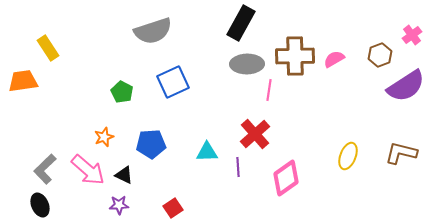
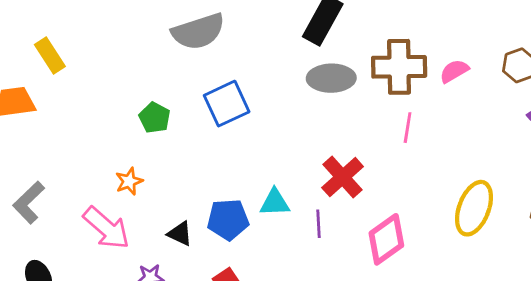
pink line: (269, 90) -> (408, 128), moved
blue pentagon: (151, 144) -> (228, 219), moved
yellow ellipse: (348, 156) -> (474, 208), size x1.4
gray L-shape: (45, 169) -> (29, 203), moved
black triangle: (124, 175) -> (180, 234), moved

